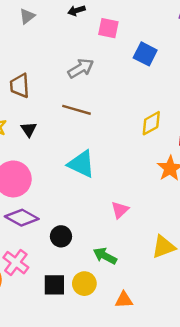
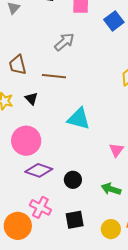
blue square: (145, 54) -> (114, 21), turned 36
brown line: (77, 110) -> (54, 76), moved
yellow circle: (84, 284) -> (111, 229), moved

